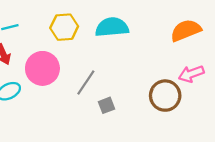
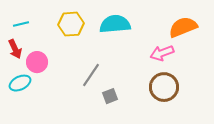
pink circle: (42, 68) -> (37, 62), moved, size x0.7
pink arrow: (191, 74) -> (162, 53), moved

